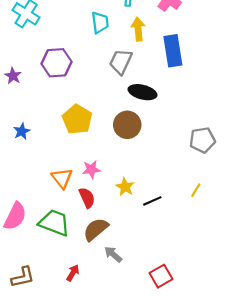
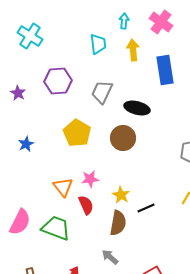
gray trapezoid: (121, 62) -> (102, 92), moved
brown semicircle: (96, 229) -> (118, 223), moved, turned 140

